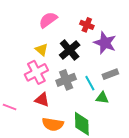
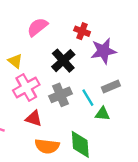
purple star: (105, 43) -> (103, 51), turned -30
yellow triangle: (42, 50) -> (15, 61), moved

